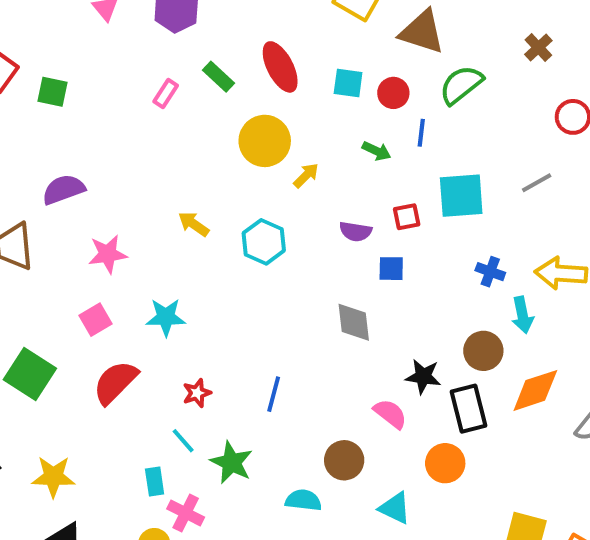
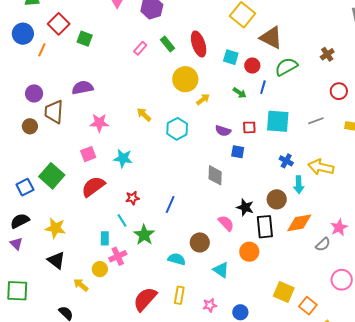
pink cross: (186, 513) -> (118, 256), turned 30

